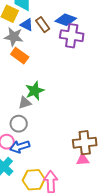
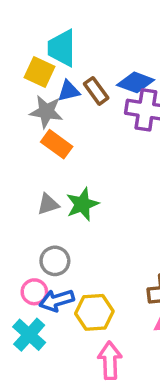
blue triangle: (27, 25) -> (69, 91), turned -40
gray triangle: (25, 103) -> (48, 204), moved
yellow hexagon: (34, 180) -> (94, 312), moved

